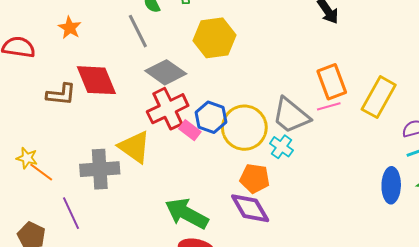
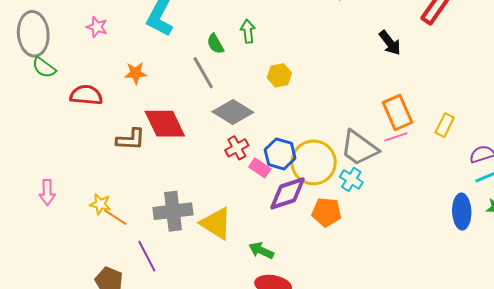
orange star: (70, 28) -> (136, 73), turned -30
yellow hexagon: (214, 38) -> (279, 75), size x0.6
yellow rectangle: (379, 97) -> (445, 125), size x0.6
red cross: (168, 109) -> (237, 148), size x0.6
yellow triangle: (134, 147) -> (216, 223), moved
purple diamond: (250, 208) -> (288, 193), moved, turned -75
green arrow: (187, 214) -> (261, 250), size x0.6

